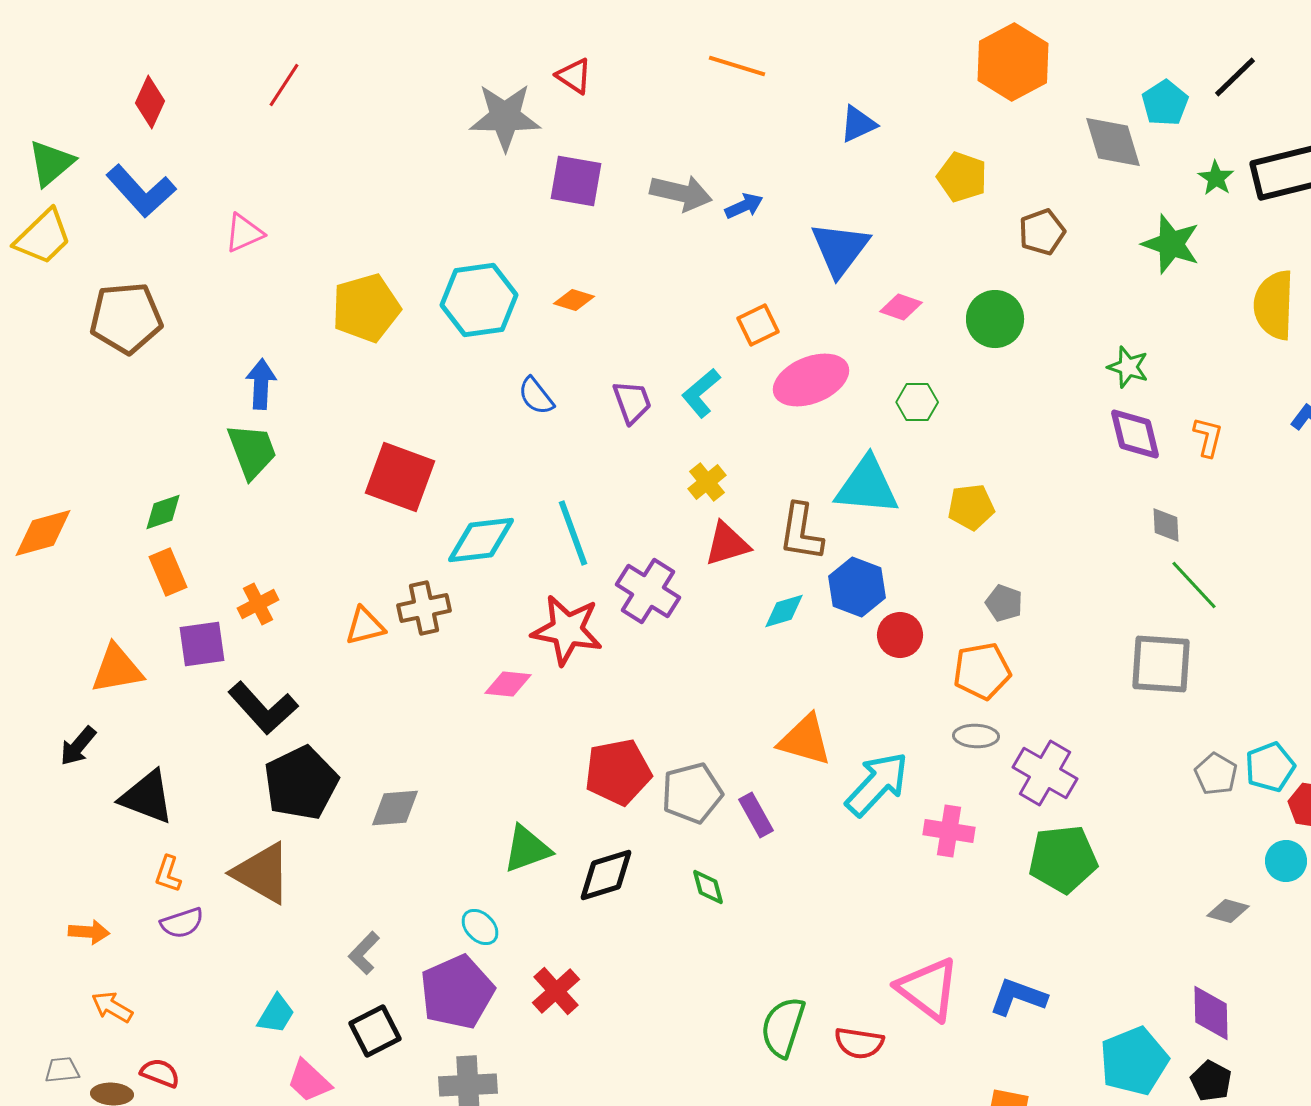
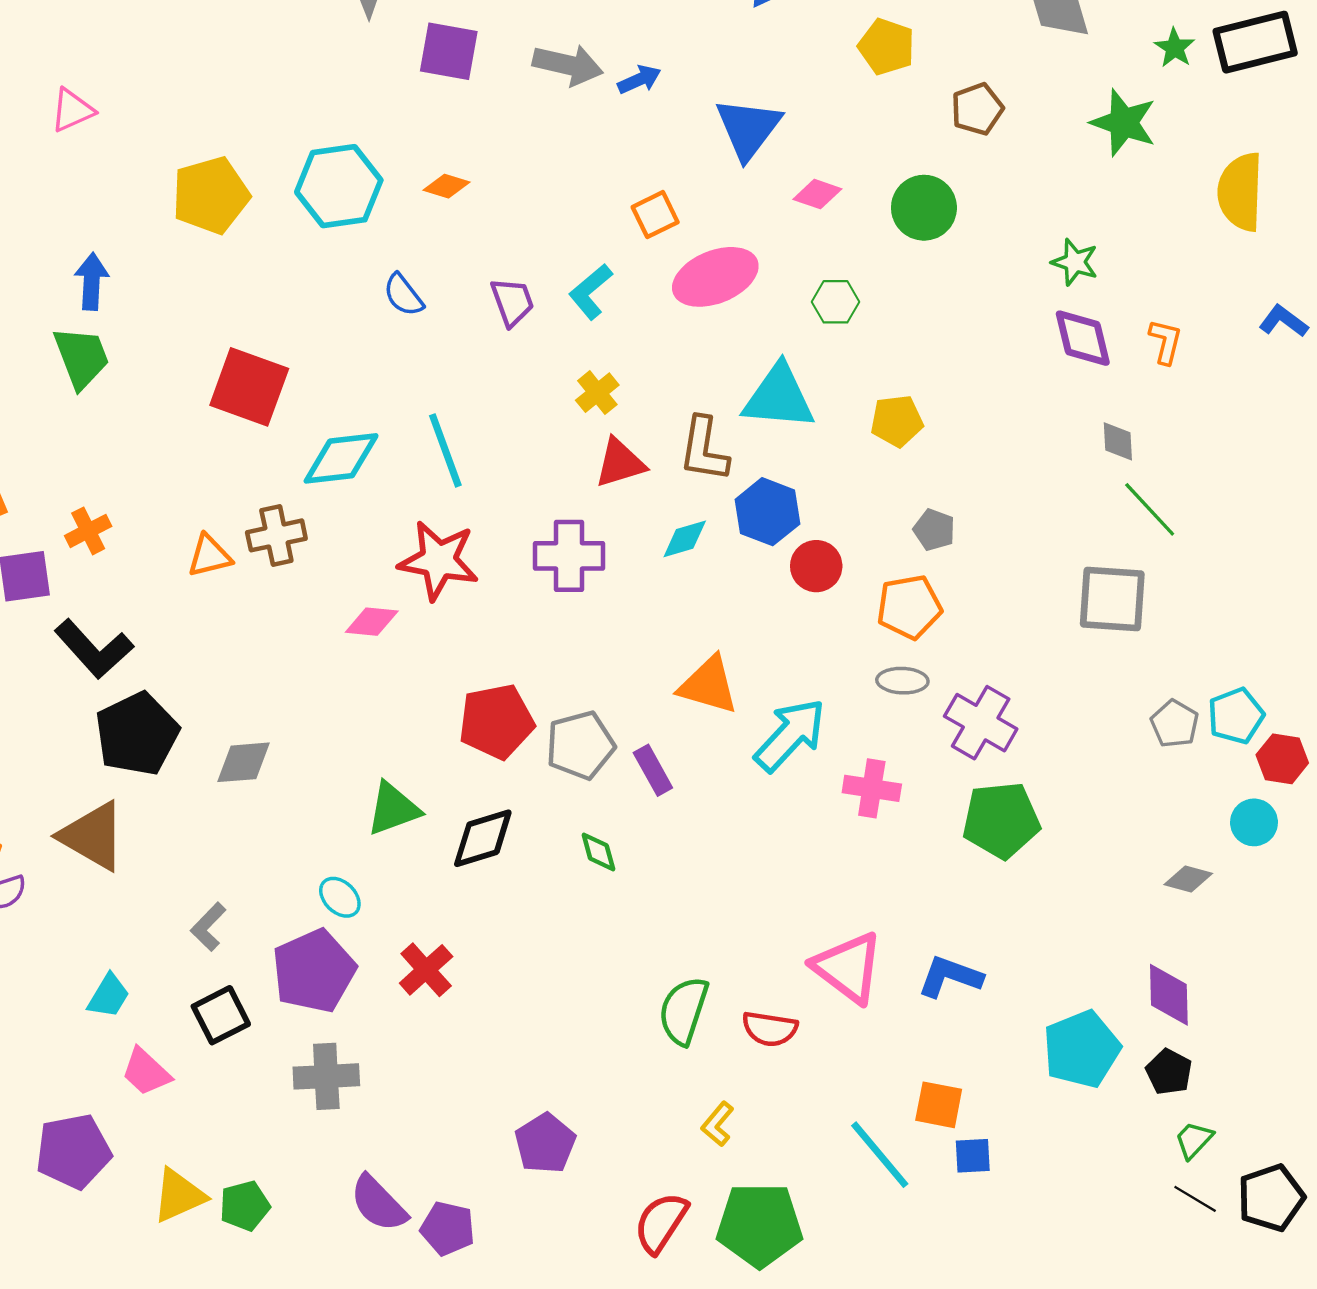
purple cross: (648, 591) -> (569, 556), moved, turned -32

